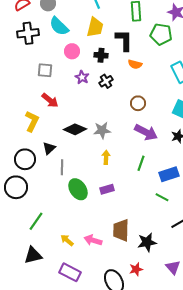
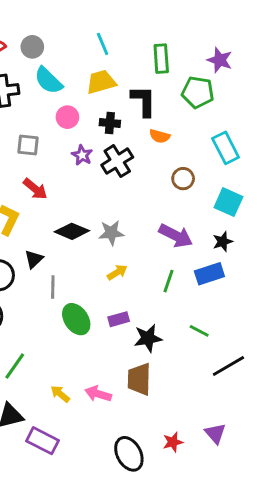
yellow trapezoid: (95, 27) -> (101, 82), turned -120
black cross: (106, 81) -> (117, 161), size x1.5
brown circle: (138, 103) -> (183, 179), moved
yellow arrow: (106, 157) -> (117, 272), turned 56
blue rectangle: (169, 174) -> (209, 274), moved
black star: (147, 242) -> (148, 338), moved
red star: (136, 269) -> (173, 442), moved
purple rectangle: (70, 272) -> (43, 441), moved

